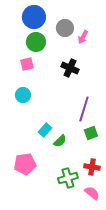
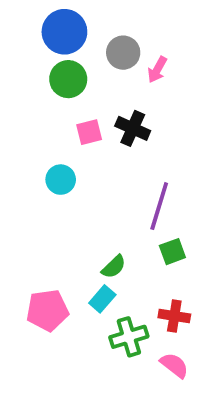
pink square: (27, 64) -> (89, 132), moved
cyan circle: (23, 95) -> (61, 180), moved
cyan rectangle: (45, 130) -> (102, 299), moved

